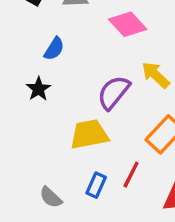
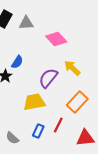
blue semicircle: (54, 49) -> (17, 62), moved

